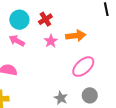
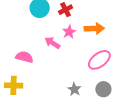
pink arrow: (17, 41) -> (52, 43), moved

